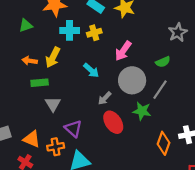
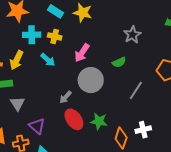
yellow cross: (94, 33) -> (55, 36), turned 32
cyan arrow: (91, 70) -> (48, 60), moved
gray line: (160, 90) -> (136, 90), moved
green star: (142, 111) -> (99, 121), moved

